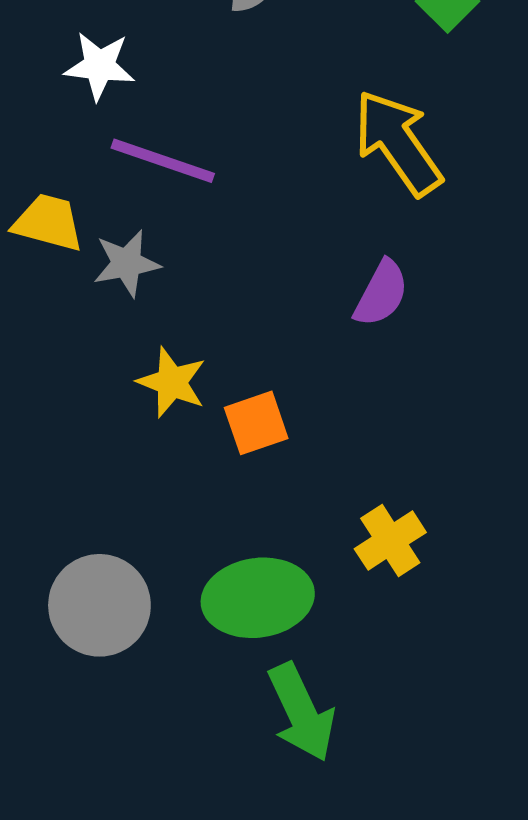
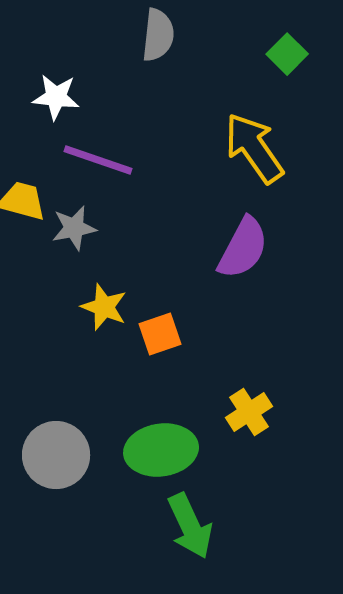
purple semicircle: (381, 293) -> (243, 248), size x1.4

